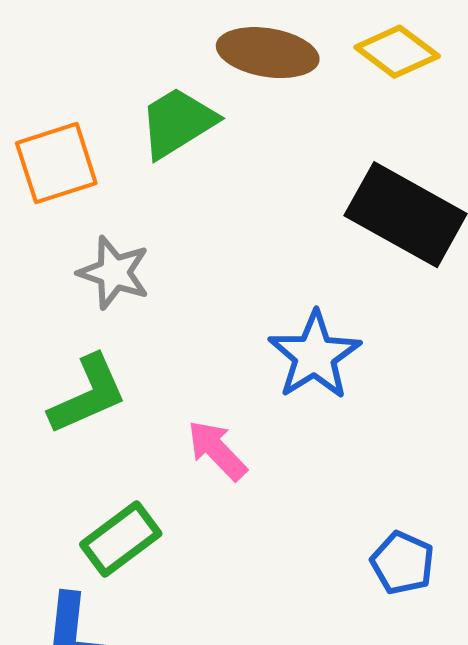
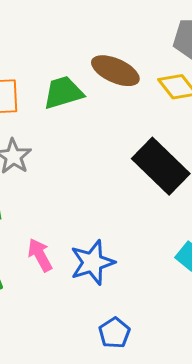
blue star: (315, 355) -> (92, 262), moved

